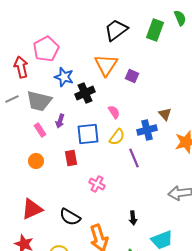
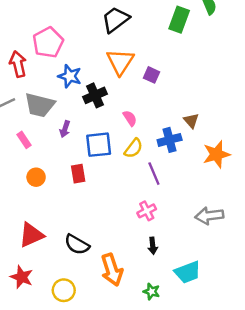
black trapezoid: (116, 30) -> (115, 20), moved
pink rectangle: (40, 130) -> (24, 140), moved
pink cross: (97, 184) -> (147, 211), moved, turned 35

